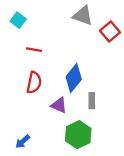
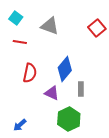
gray triangle: (83, 16) -> (50, 26), moved
red line: (34, 50) -> (20, 42), moved

